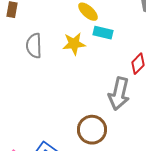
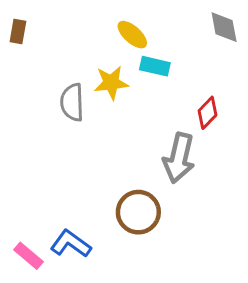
gray semicircle: (34, 46) -> (72, 102), moved

